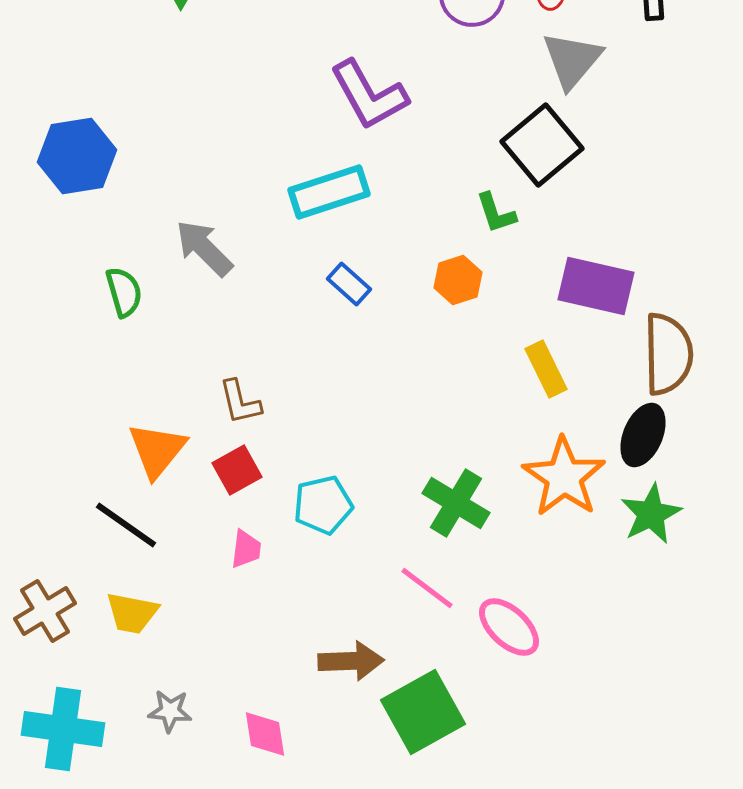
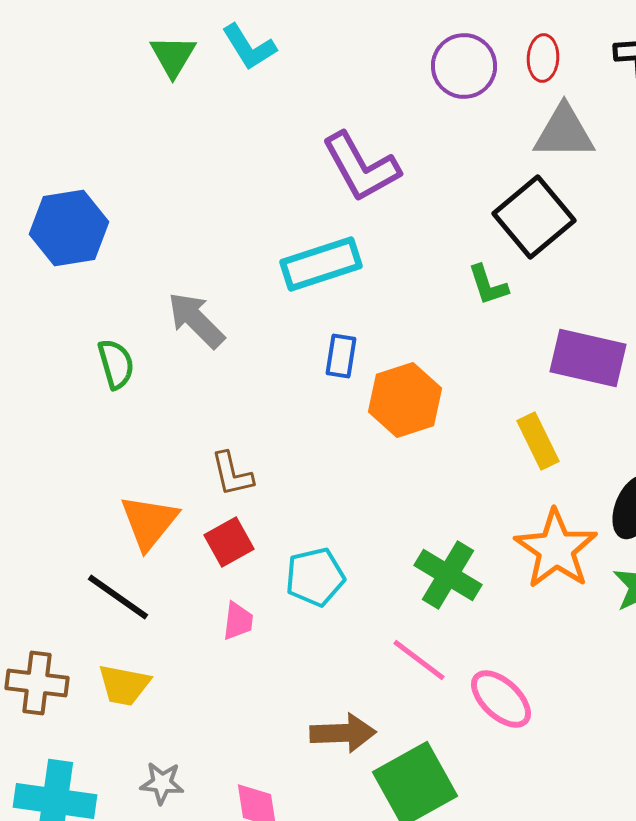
gray triangle: (572, 60) -> (564, 132), turned 50
orange hexagon: (458, 280) -> (405, 400), moved, size x1.5
blue rectangle: (349, 284) -> (341, 356), turned 57
brown cross: (45, 611) -> (37, 683), turned 38

